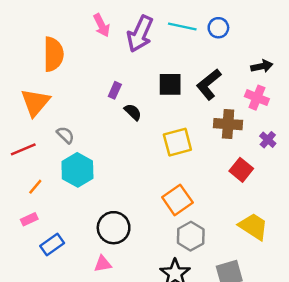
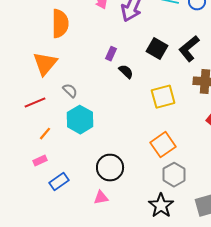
black square: (170, 84) -> (157, 49), turned 30

